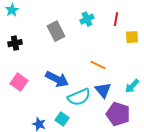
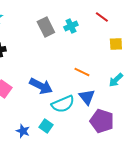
red line: (116, 19) -> (102, 17), moved, turned -64
gray rectangle: (56, 31) -> (46, 27), moved
cyan arrow: (132, 86) -> (116, 80), moved

